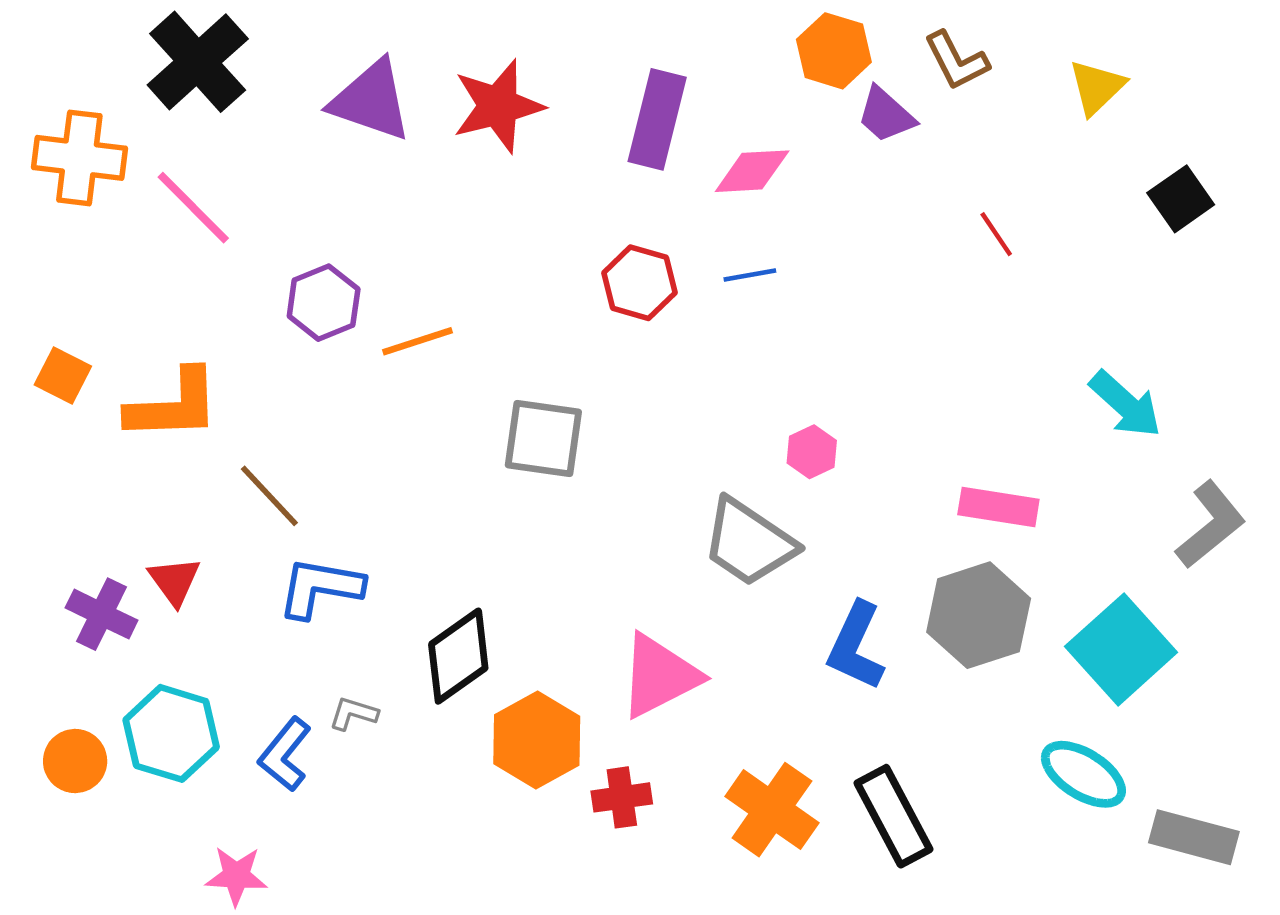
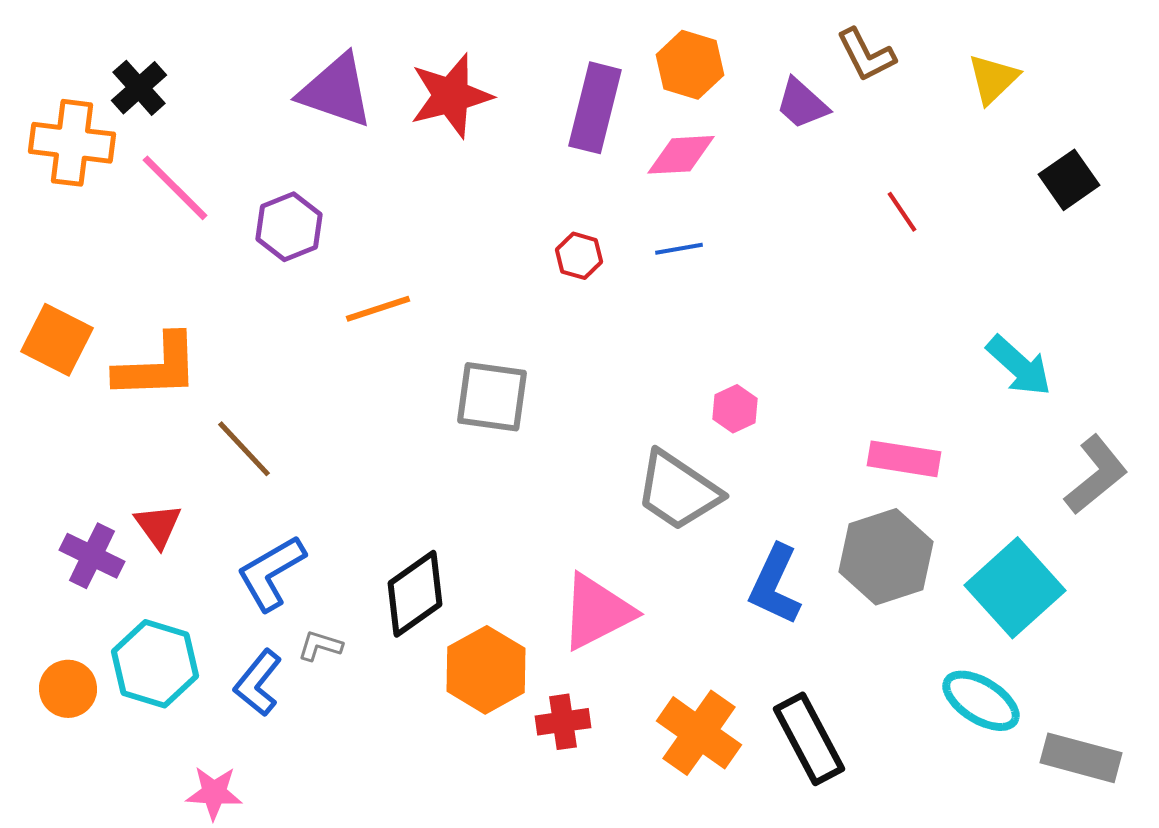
orange hexagon: (834, 51) -> (690, 65), moved
black cross: (198, 62) -> (139, 88), moved, size x0.6
red hexagon: (639, 283) -> (579, 256), size x0.7
purple hexagon: (324, 303) -> (289, 227), moved
orange square: (63, 376) -> (57, 340), size x1.4
blue L-shape: (320, 588) -> (271, 573), moved, turned -40

